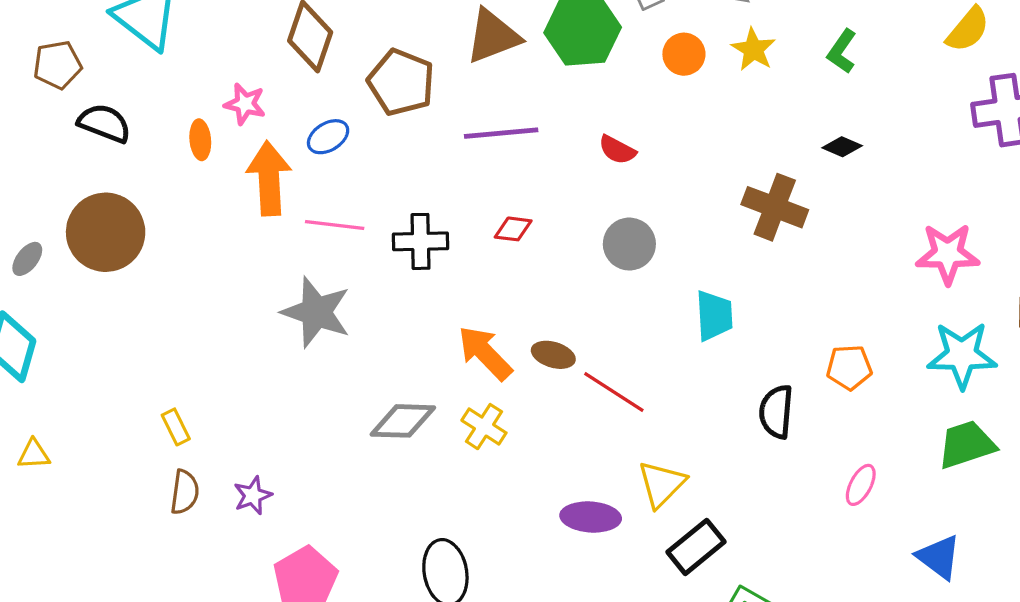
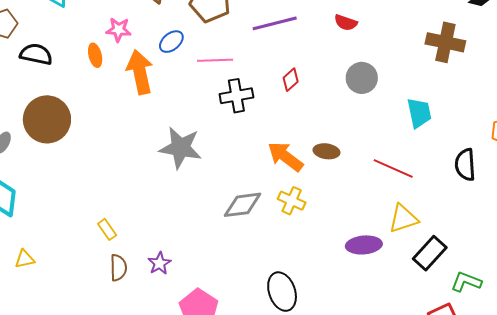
pink line: (335, 225) -> (215, 60), moved
red diamond: (513, 229) -> (291, 80), turned -40
red line: (614, 392) -> (393, 168), moved
yellow triangle: (662, 484) -> (403, 219), turned 36

